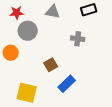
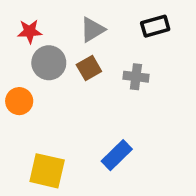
gray triangle: (53, 12) -> (92, 30), turned -42
brown square: (51, 65) -> (89, 68), moved

